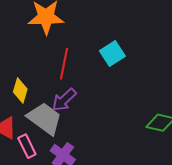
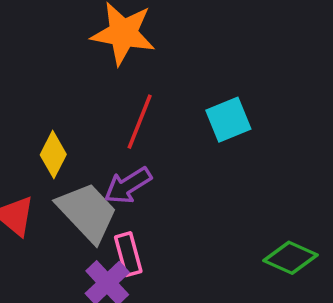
pink rectangle: (27, 146) -> (128, 254), moved

